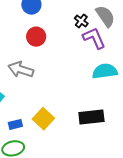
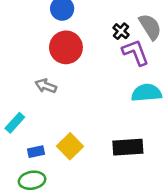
red circle: (36, 37) -> (66, 47), size x1.4
gray arrow: (21, 69) -> (46, 86), size x0.7

